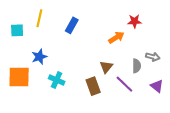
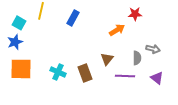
cyan square: (17, 30) -> (19, 23), turned 32
blue star: (39, 57) -> (15, 42), moved
purple line: (124, 84) -> (125, 76), turned -42
brown rectangle: (93, 86) -> (85, 73), moved

